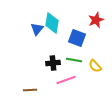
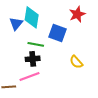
green line: (74, 60) -> (36, 44), moved
pink line: (66, 80) -> (30, 76), moved

